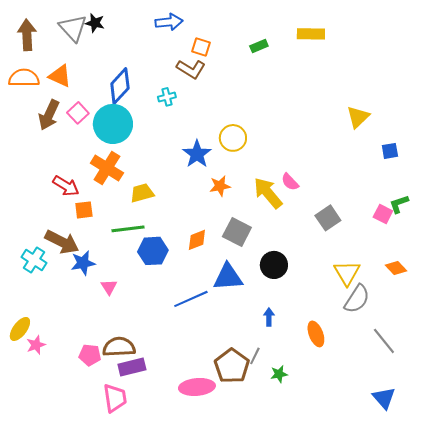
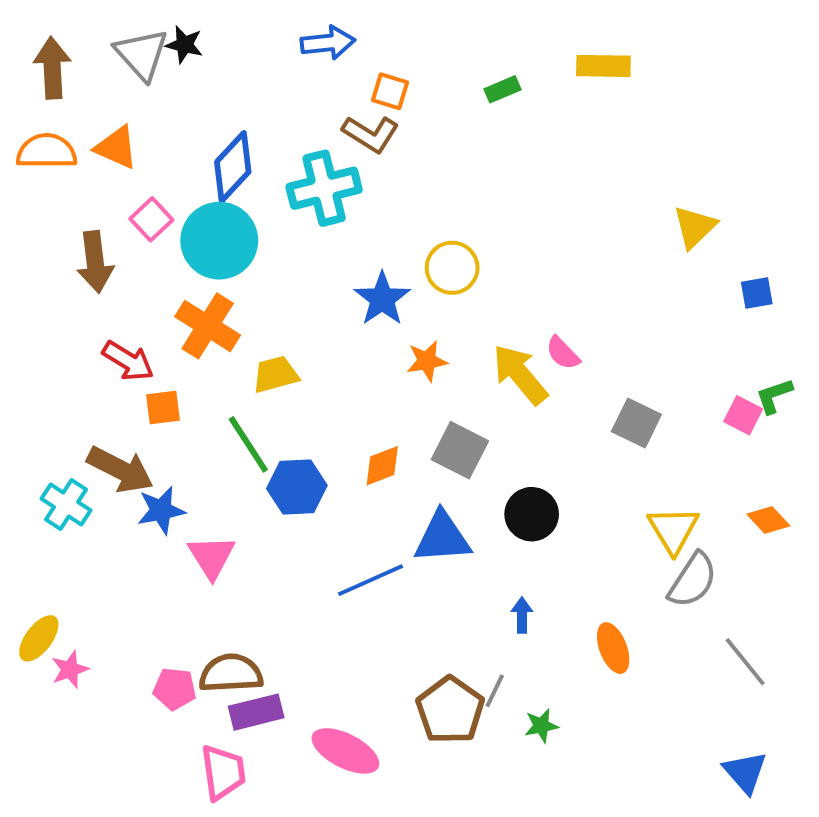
cyan cross: (167, 97) -> (324, 188), size x2.0
brown arrow: (49, 115) -> (95, 262), moved, turned -32
gray square: (328, 218) -> (636, 423), turned -30
green line: (128, 229) -> (248, 444), turned 64
pink triangle: (109, 287) -> (211, 557), size x1.5
pink ellipse: (197, 387) -> (345, 751), moved, turned 32

